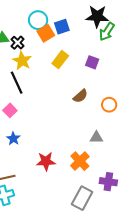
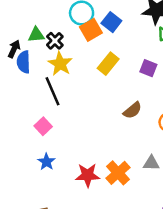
blue square: (62, 27) -> (111, 22), turned -35
red star: (46, 161) -> (88, 175), moved
orange cross: (80, 161) -> (118, 173), moved

